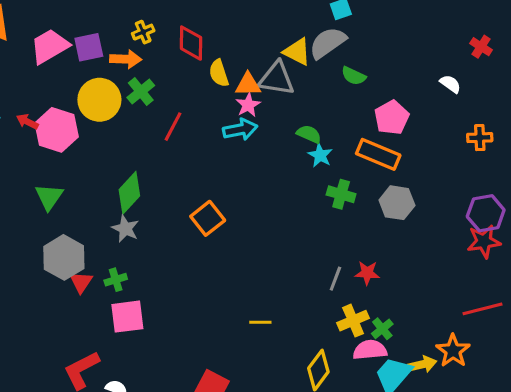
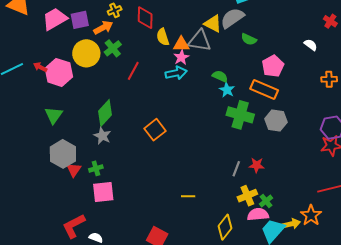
orange arrow: (126, 59) -> (103, 28), turned -30
green cross: (341, 194) -> (240, 115), size x1.5

